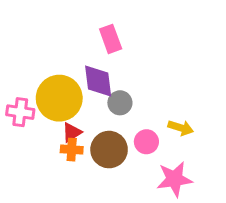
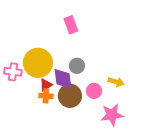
purple diamond: (98, 81) -> (63, 79), moved

